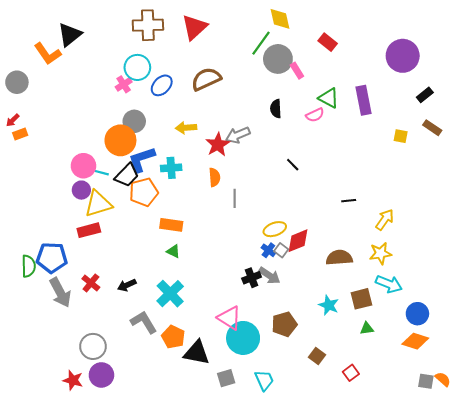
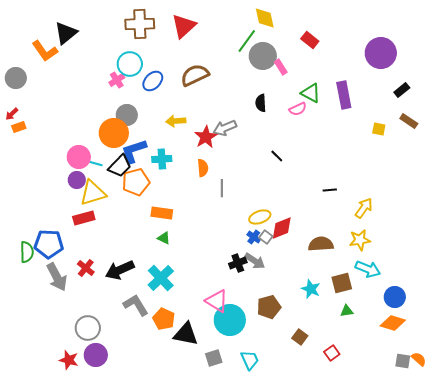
black arrow: (127, 285) -> (120, 270), size x1.6

